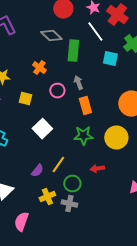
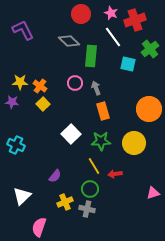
red cross: (117, 15) -> (135, 20), turned 35
orange cross: (39, 68) -> (40, 86), moved
pink circle: (57, 91) -> (75, 83), moved
yellow square: (25, 99) -> (43, 104), turned 32
white square: (42, 129) -> (71, 134), moved
yellow line: (58, 165) -> (94, 166), moved, turned -66

